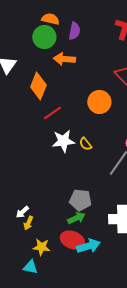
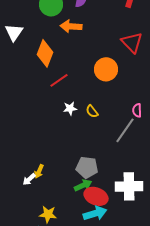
white star: (63, 141) -> (70, 108), size x0.6
yellow arrow: (28, 223) -> (39, 171), moved
red ellipse: (72, 240) -> (96, 196), moved

